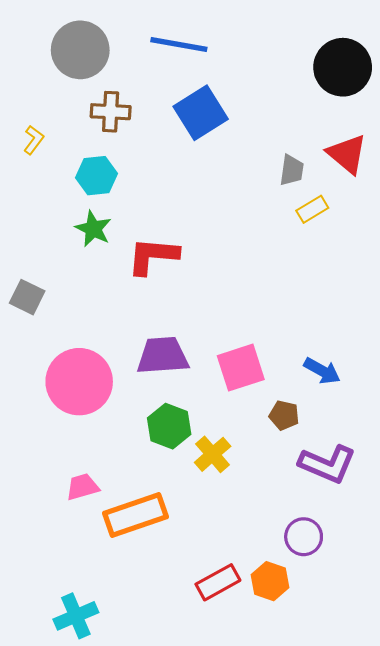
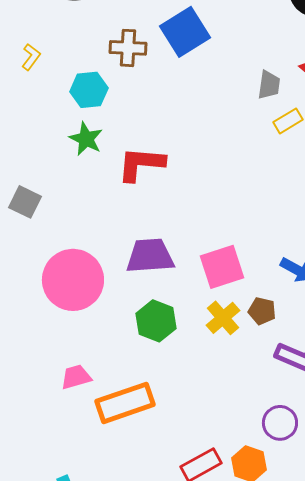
brown cross: (111, 112) -> (128, 48), moved
yellow cross: (213, 454) -> (223, 318), moved

